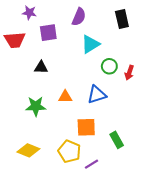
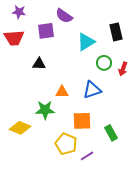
purple star: (29, 13) -> (19, 12), moved
purple semicircle: (79, 17) -> (64, 16), moved, turned 102
black rectangle: (122, 19) -> (116, 32), moved
green star: (36, 106) -> (45, 110), moved
yellow diamond: (28, 150) -> (20, 128), moved

